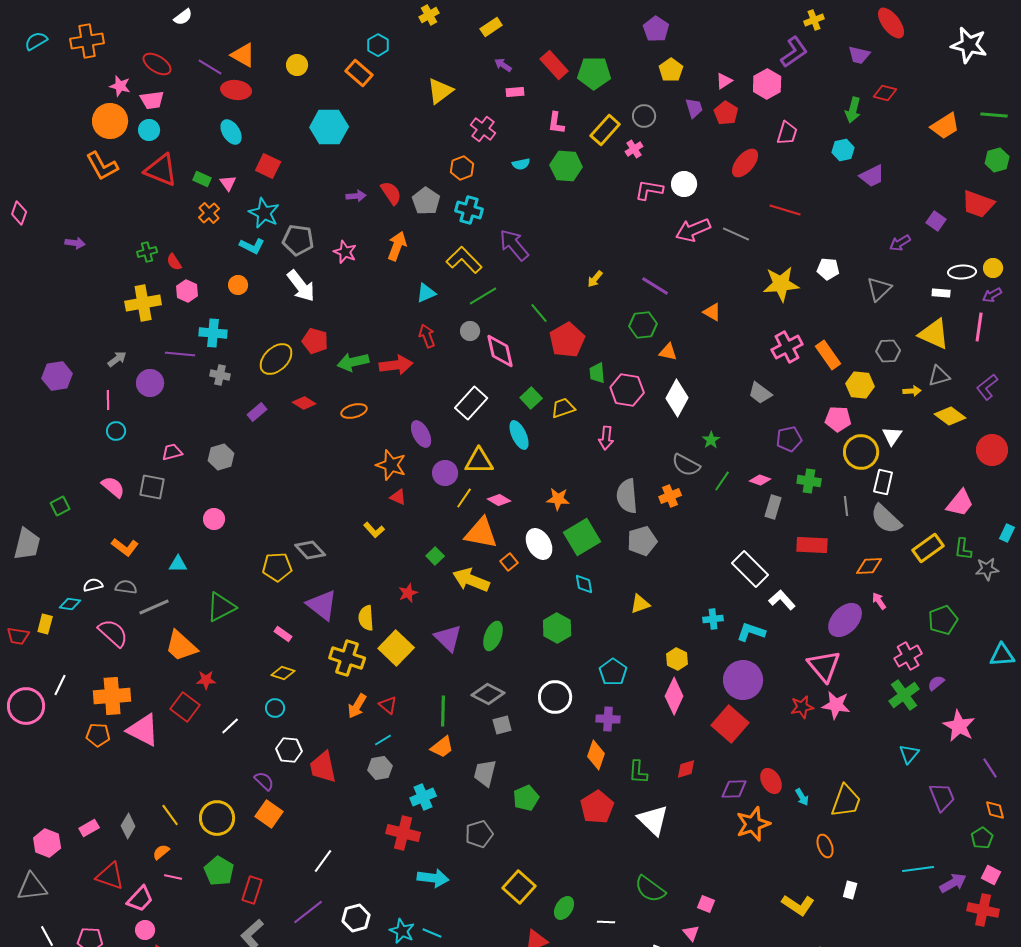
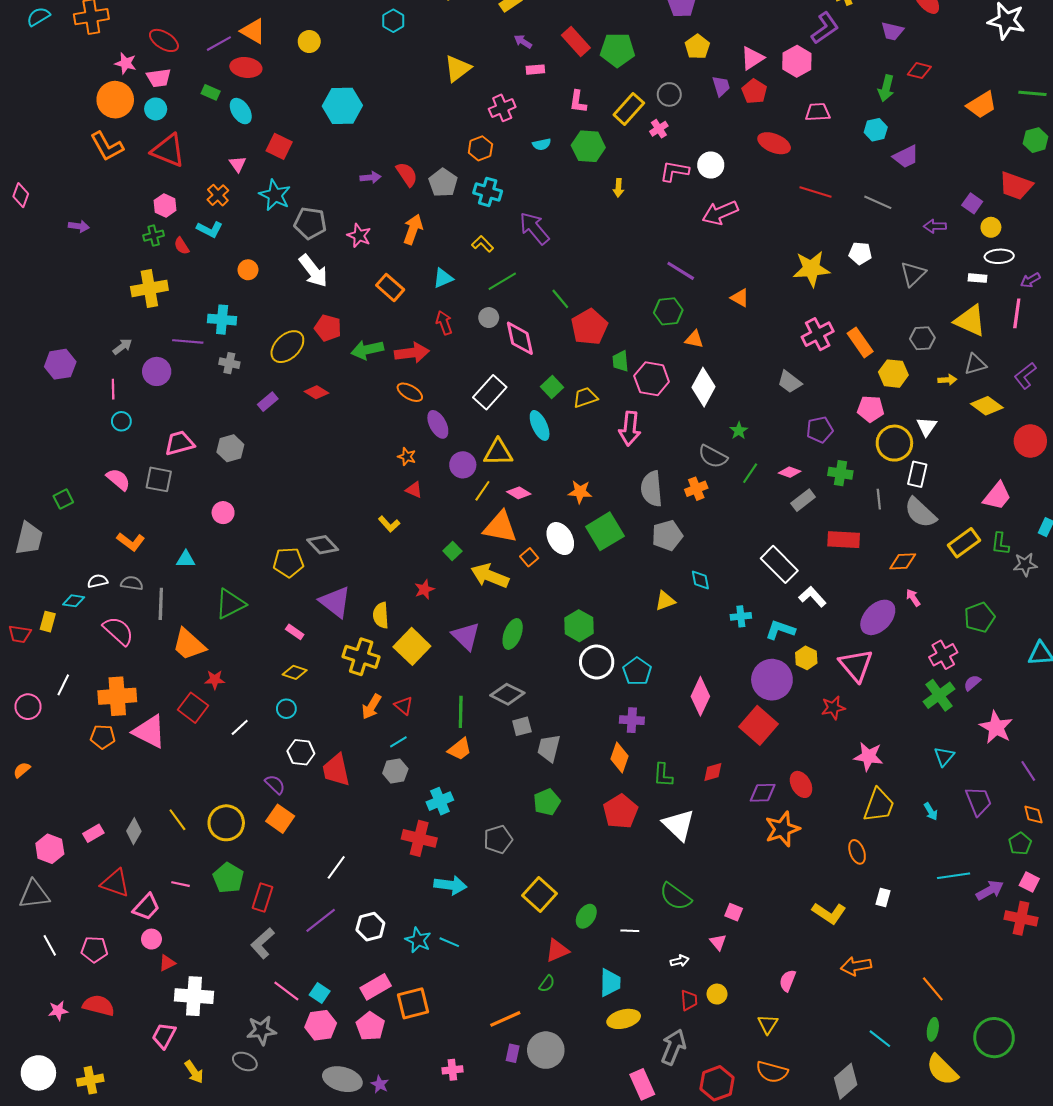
purple line: (210, 67) -> (219, 44), turned -60
orange rectangle: (359, 73) -> (390, 287), moved
pink triangle: (724, 81) -> (752, 58), size x1.4
pink cross: (483, 129) -> (502, 108), turned 30
pink trapezoid: (787, 133) -> (818, 112), turned -110
red ellipse: (745, 163) -> (774, 143), turned 72
green rectangle: (202, 179) -> (211, 92), moved
gray line: (736, 234) -> (878, 202), moved
purple arrow: (900, 243) -> (935, 226), turned 30
cyan L-shape: (252, 246) -> (210, 229), moved
yellow L-shape: (464, 260) -> (482, 244), size x0.6
yellow circle: (993, 268) -> (991, 227), moved
yellow arrow: (595, 279) -> (618, 188), moved, turned -36
pink hexagon: (187, 291) -> (165, 205), moved
orange ellipse: (354, 411) -> (410, 392), moved, turned 45
pink arrow: (606, 438) -> (630, 429), size x1.4
pink trapezoid: (172, 452) -> (180, 443), size x1.4
orange star: (391, 465) -> (407, 457), size x0.6
gray rectangle: (773, 507) -> (803, 500), turned 35
cyan diamond: (584, 584) -> (700, 580), moved
gray line: (154, 607) -> (161, 604), turned -64
yellow hexagon: (677, 659) -> (806, 658), moved
white circle: (555, 697) -> (597, 662), moved
pink star: (836, 705) -> (868, 756), moved
pink circle: (26, 706) -> (28, 707), size x0.7
gray trapezoid: (485, 773) -> (549, 748), moved
cyan arrow: (802, 797) -> (931, 811), moved
orange semicircle: (161, 852) -> (22, 770), moved

